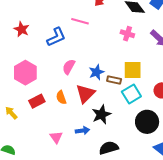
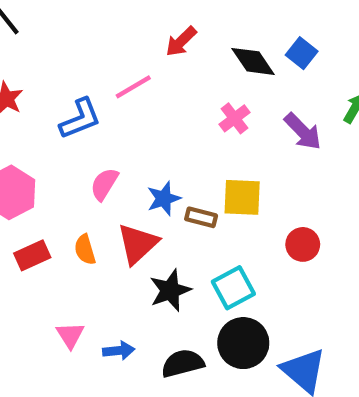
pink line: (80, 21) -> (133, 87), turned -48
pink cross: (127, 34) -> (234, 118), turned 32
cyan square: (131, 94) -> (233, 288), moved
black circle: (147, 122) -> (243, 343), moved
blue arrow: (83, 131) -> (119, 351), moved

